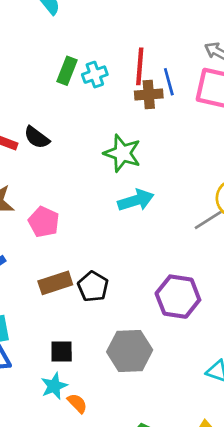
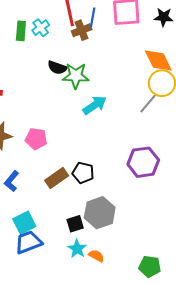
blue line: (169, 82) -> (93, 17), turned 42
black semicircle: (37, 137) -> (57, 68), moved
gray hexagon: (130, 351) -> (100, 213), moved

